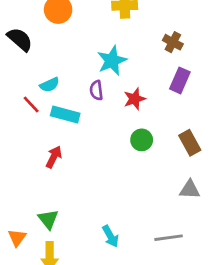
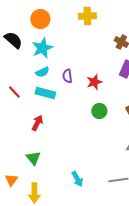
cyan star: (112, 61) -> (42, 48), moved
cyan semicircle: (50, 85) -> (42, 72), moved
red line: (31, 105) -> (14, 92), moved
green triangle: (48, 219) -> (33, 158), moved

